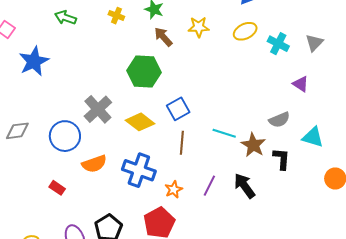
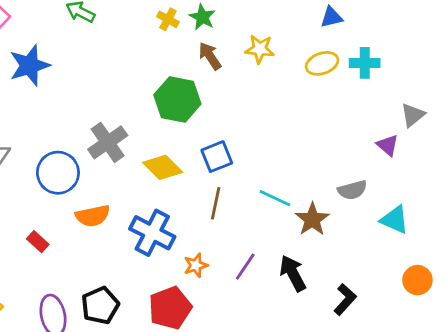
yellow cross: (116, 16) -> (168, 19), moved
gray triangle: (314, 43) -> (413, 115), moved
cyan cross: (278, 44) -> (365, 63), moved, turned -35
black L-shape: (281, 159) -> (345, 299), moved, turned 30

